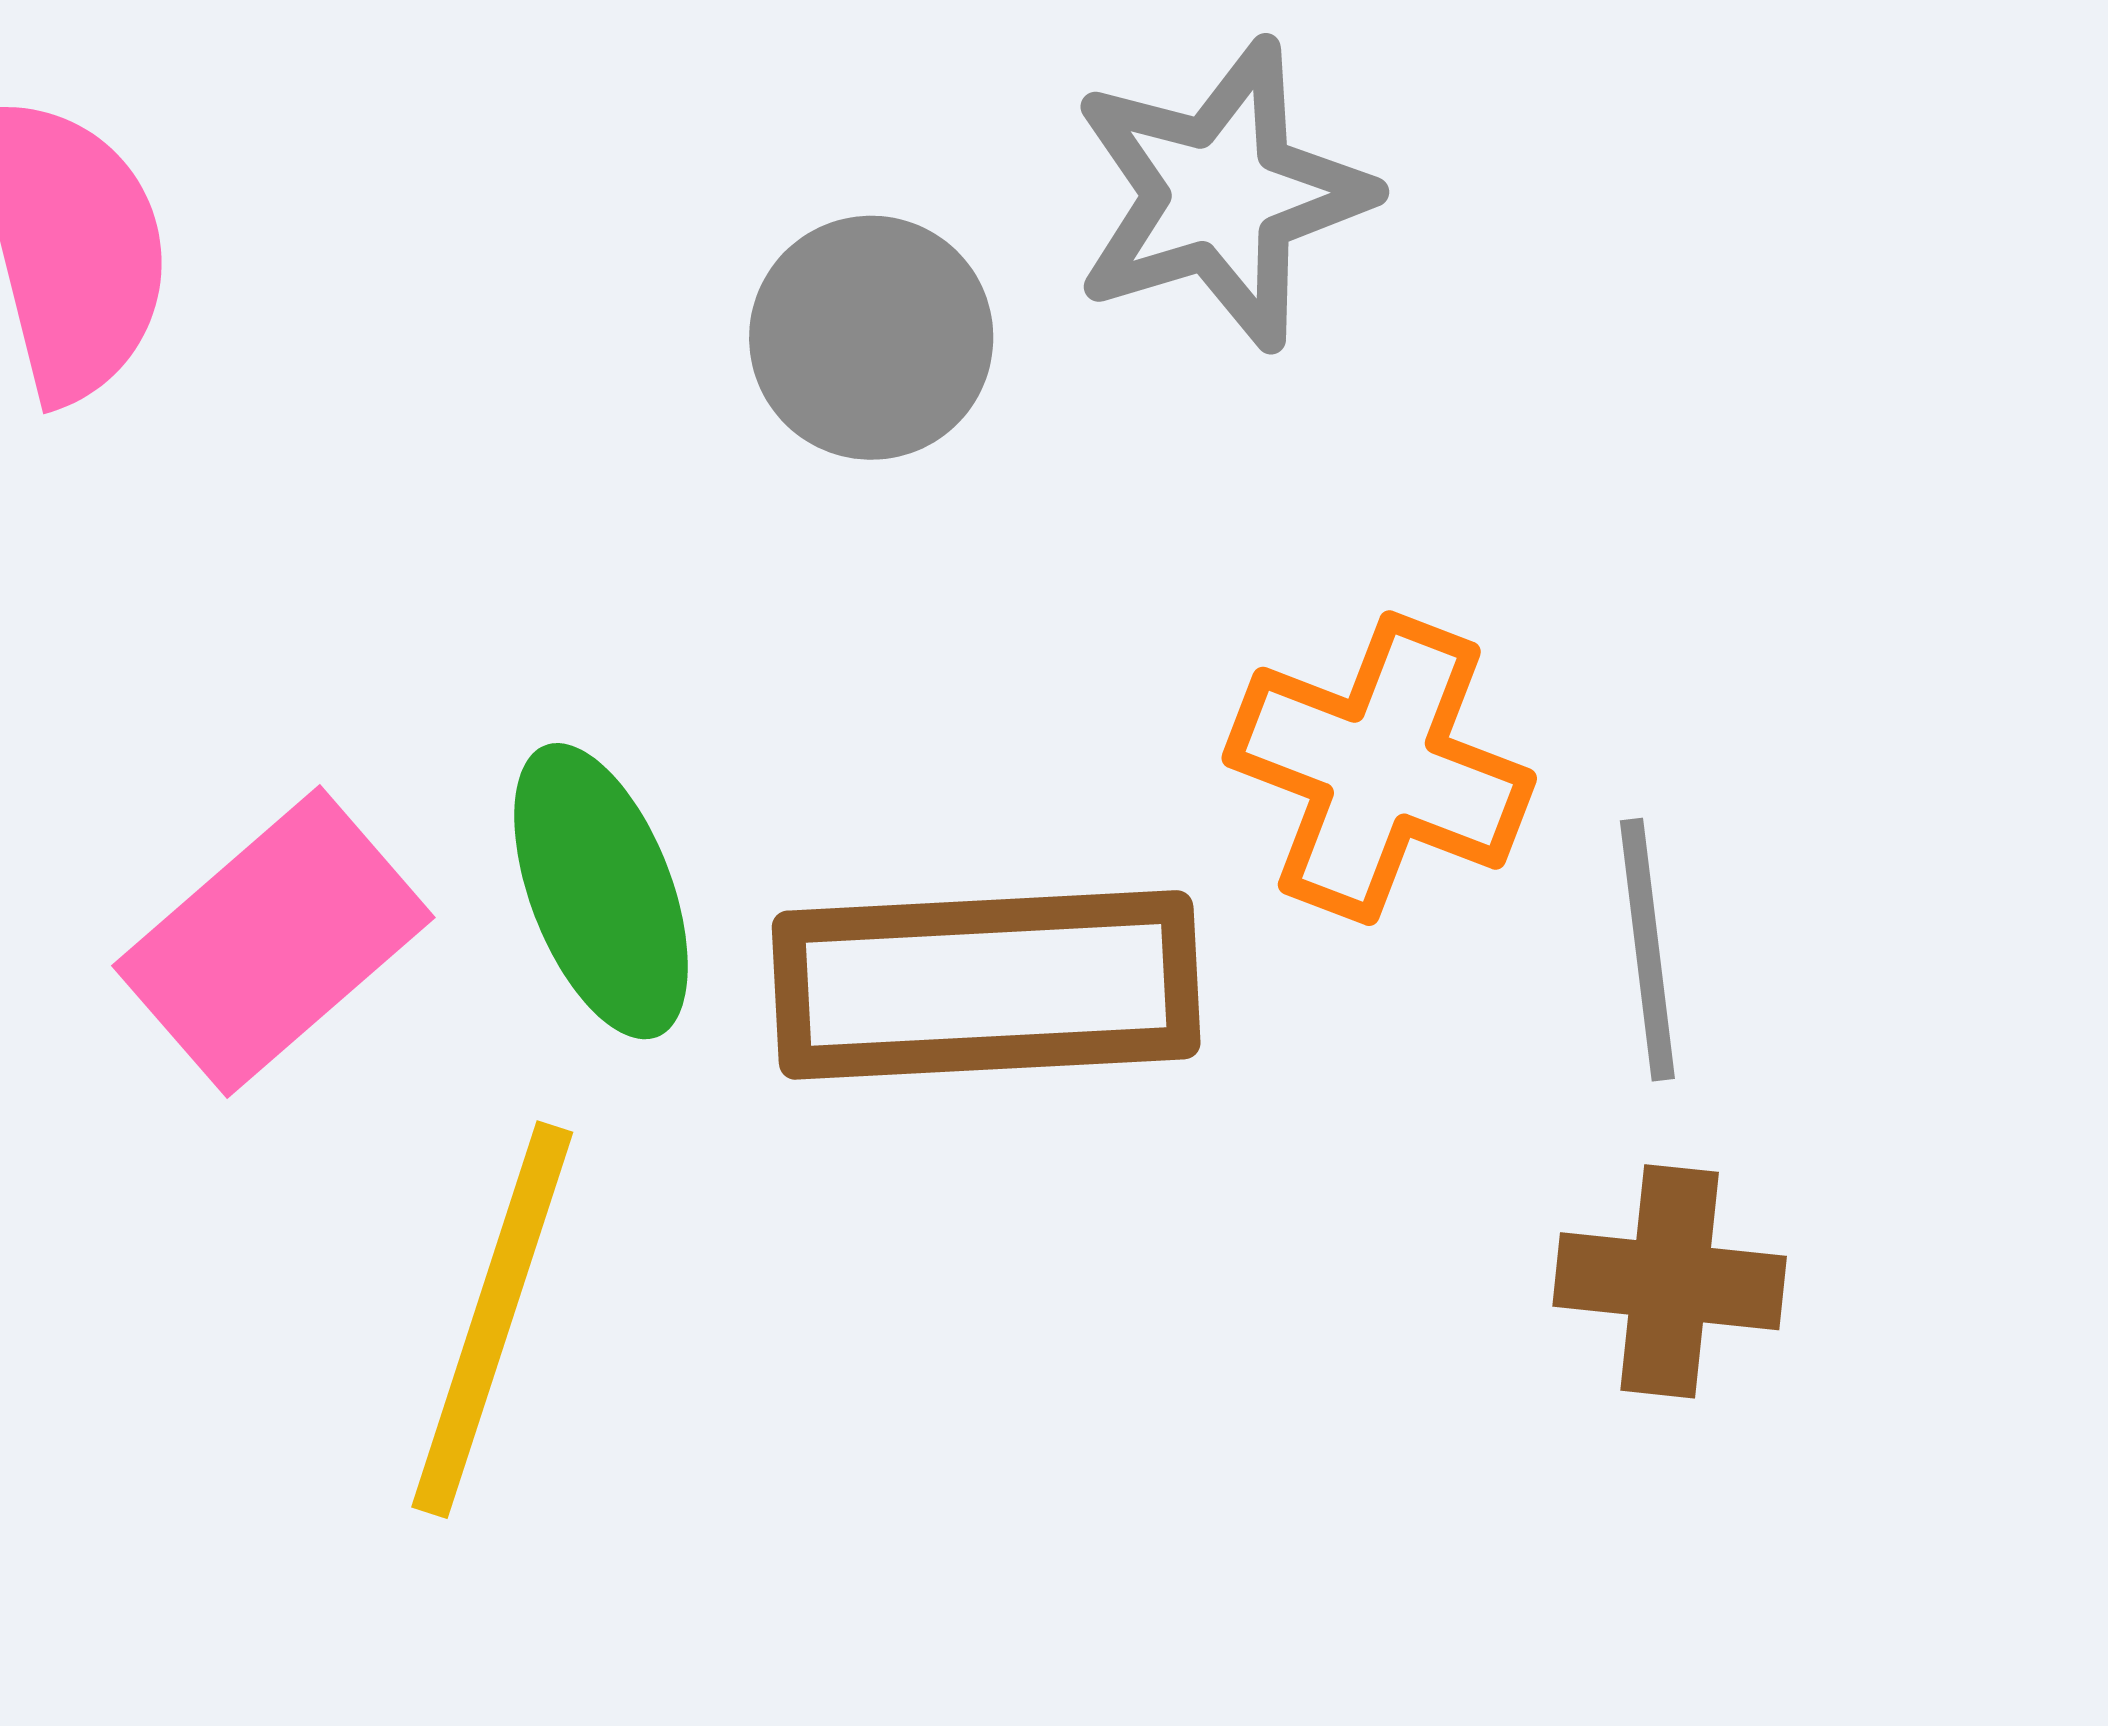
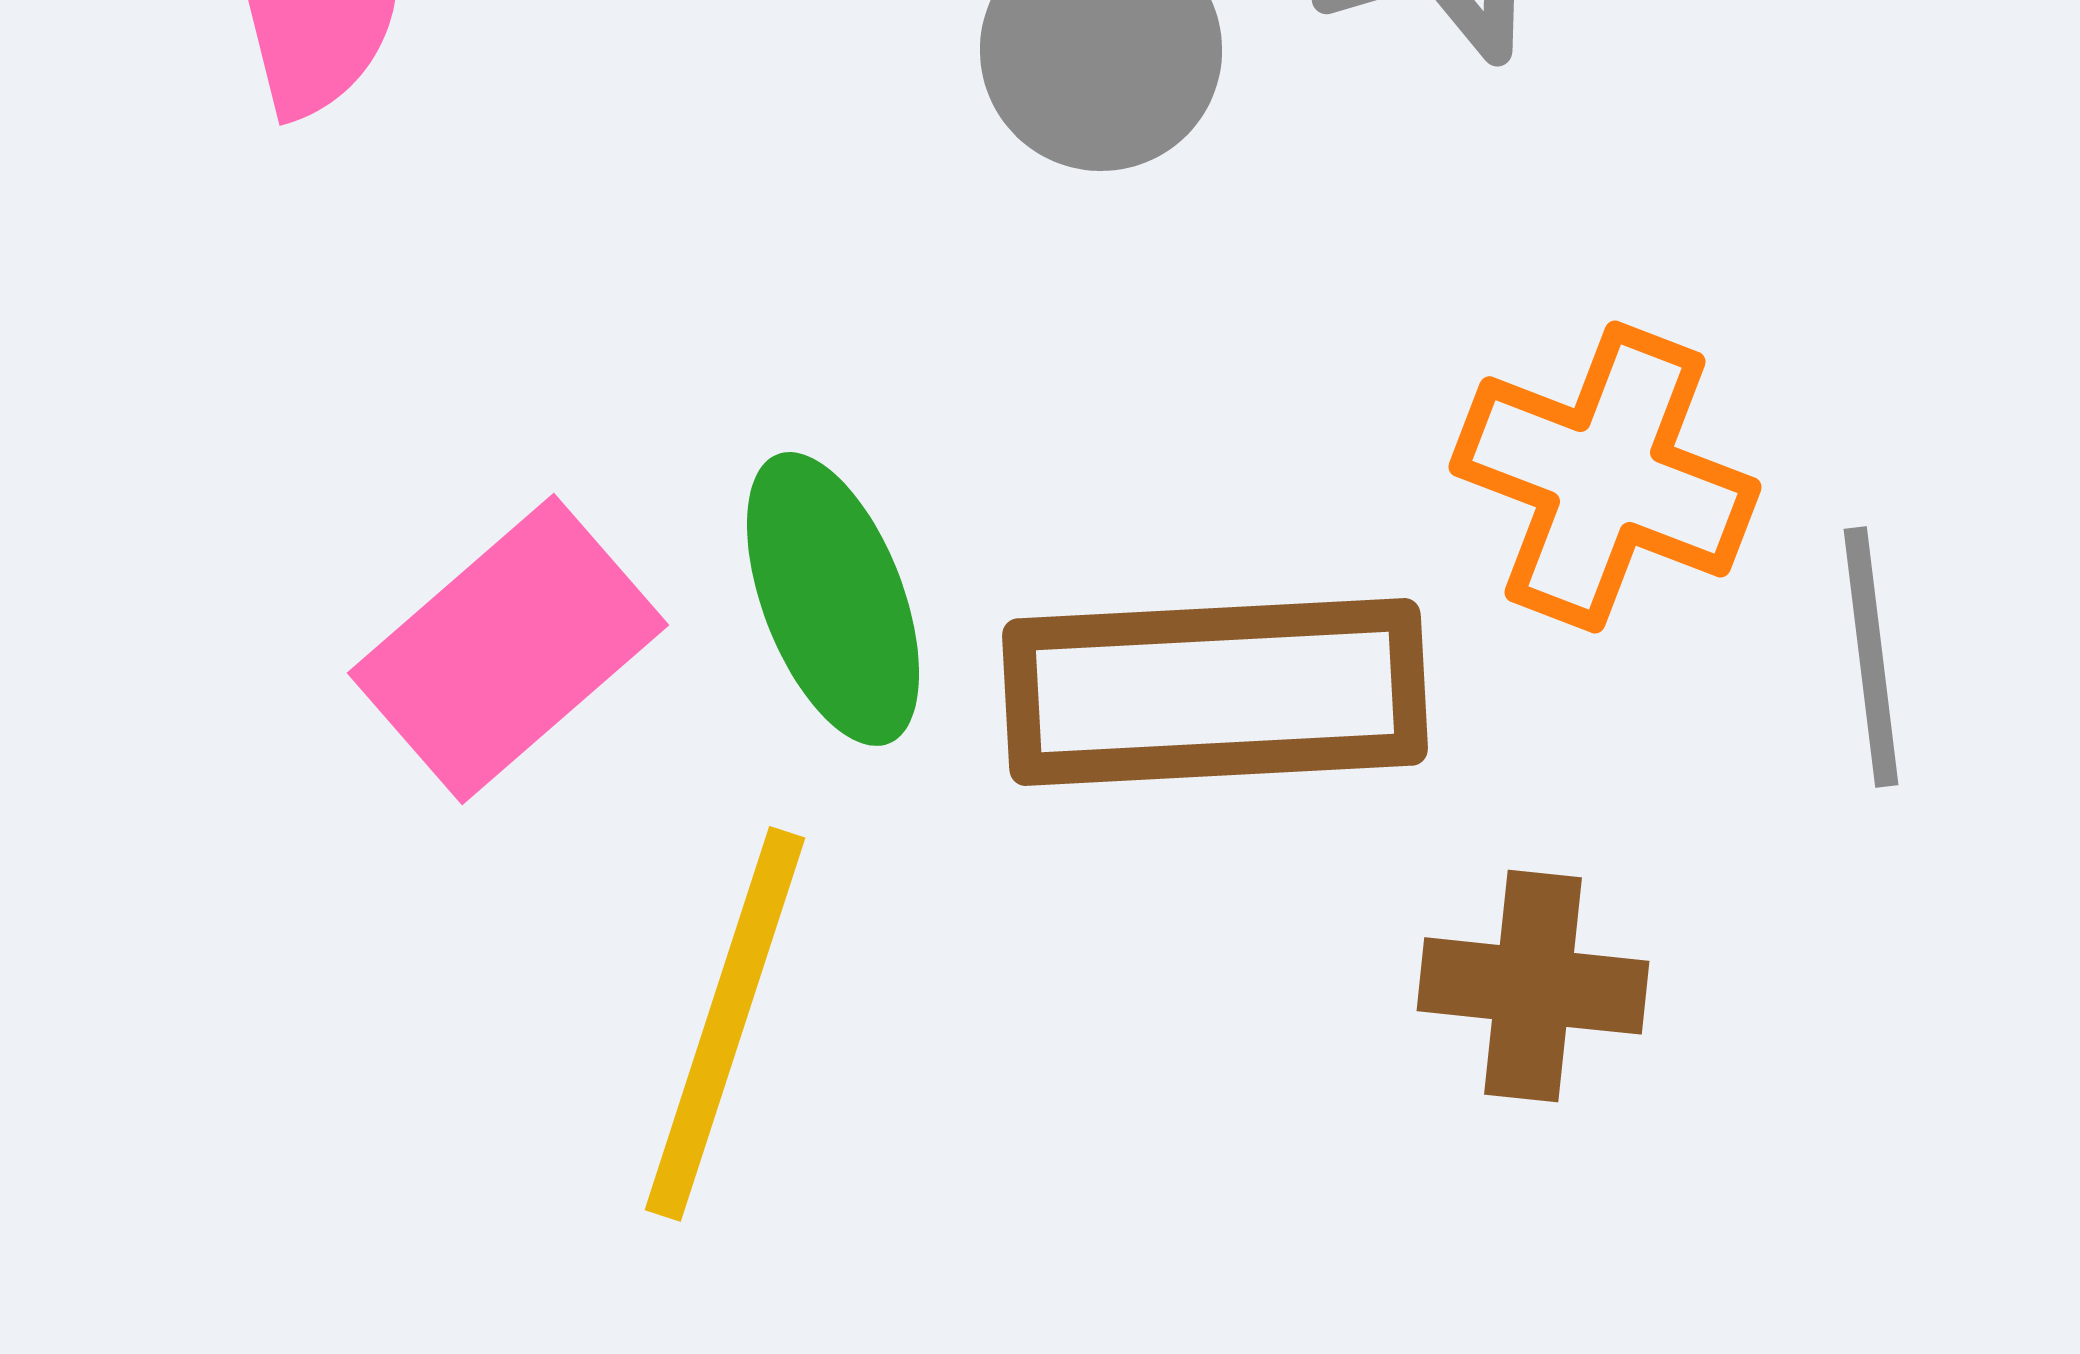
brown cross: (1670, 1281) -> (1533, 986), moved

